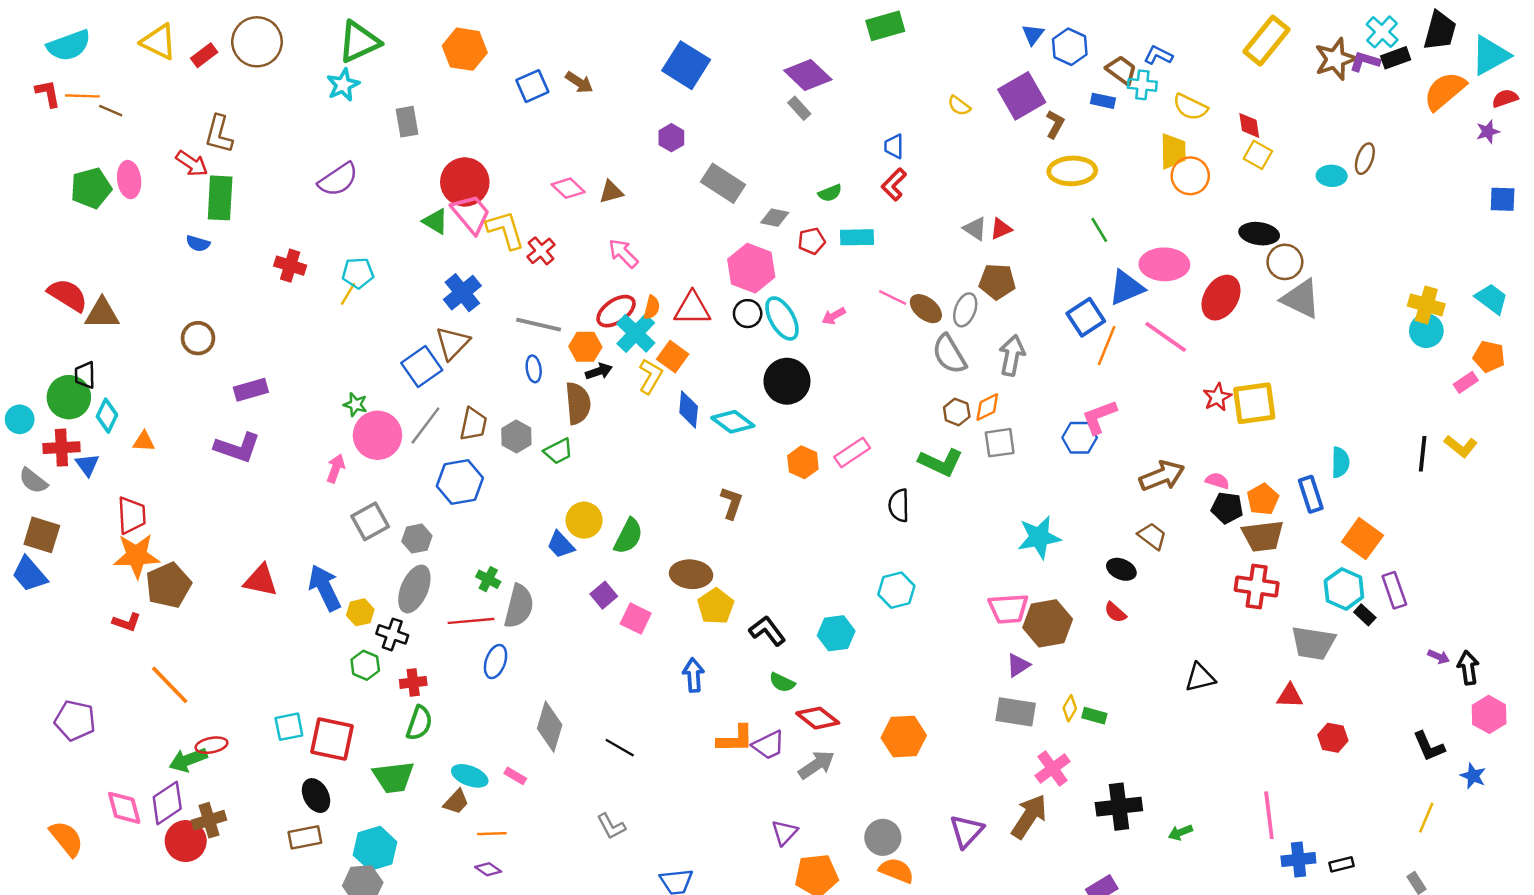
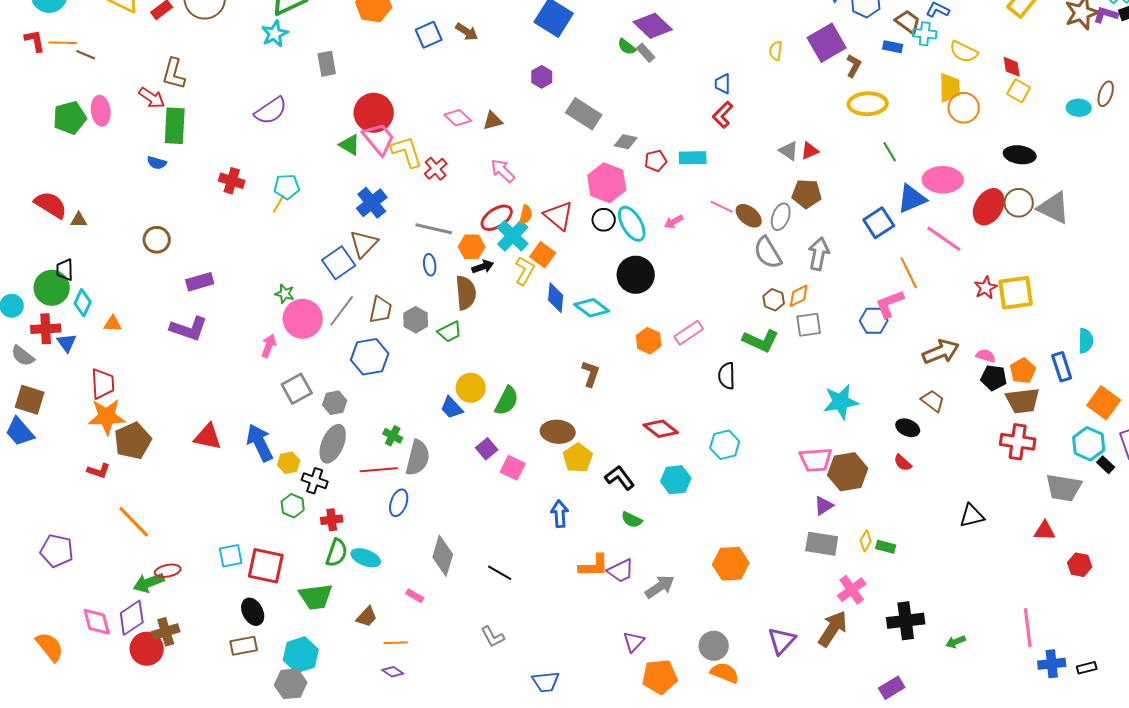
yellow semicircle: (959, 106) -> (776, 51), turned 60
green semicircle: (830, 193) -> (627, 47), moved, turned 60
brown circle: (1285, 262) -> (1019, 203), moved
red triangle: (692, 309) -> (559, 216), turned 40
brown triangle: (102, 314) -> (79, 220), size x0.6
orange line: (1107, 346) -> (909, 273), moved, turned -48
red diamond: (818, 718) -> (661, 429), moved
cyan ellipse: (470, 776) -> (366, 558), moved

